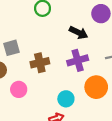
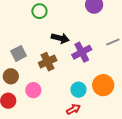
black arrow: (79, 33) -> (60, 38), moved
orange circle: (96, 87) -> (103, 85), moved

